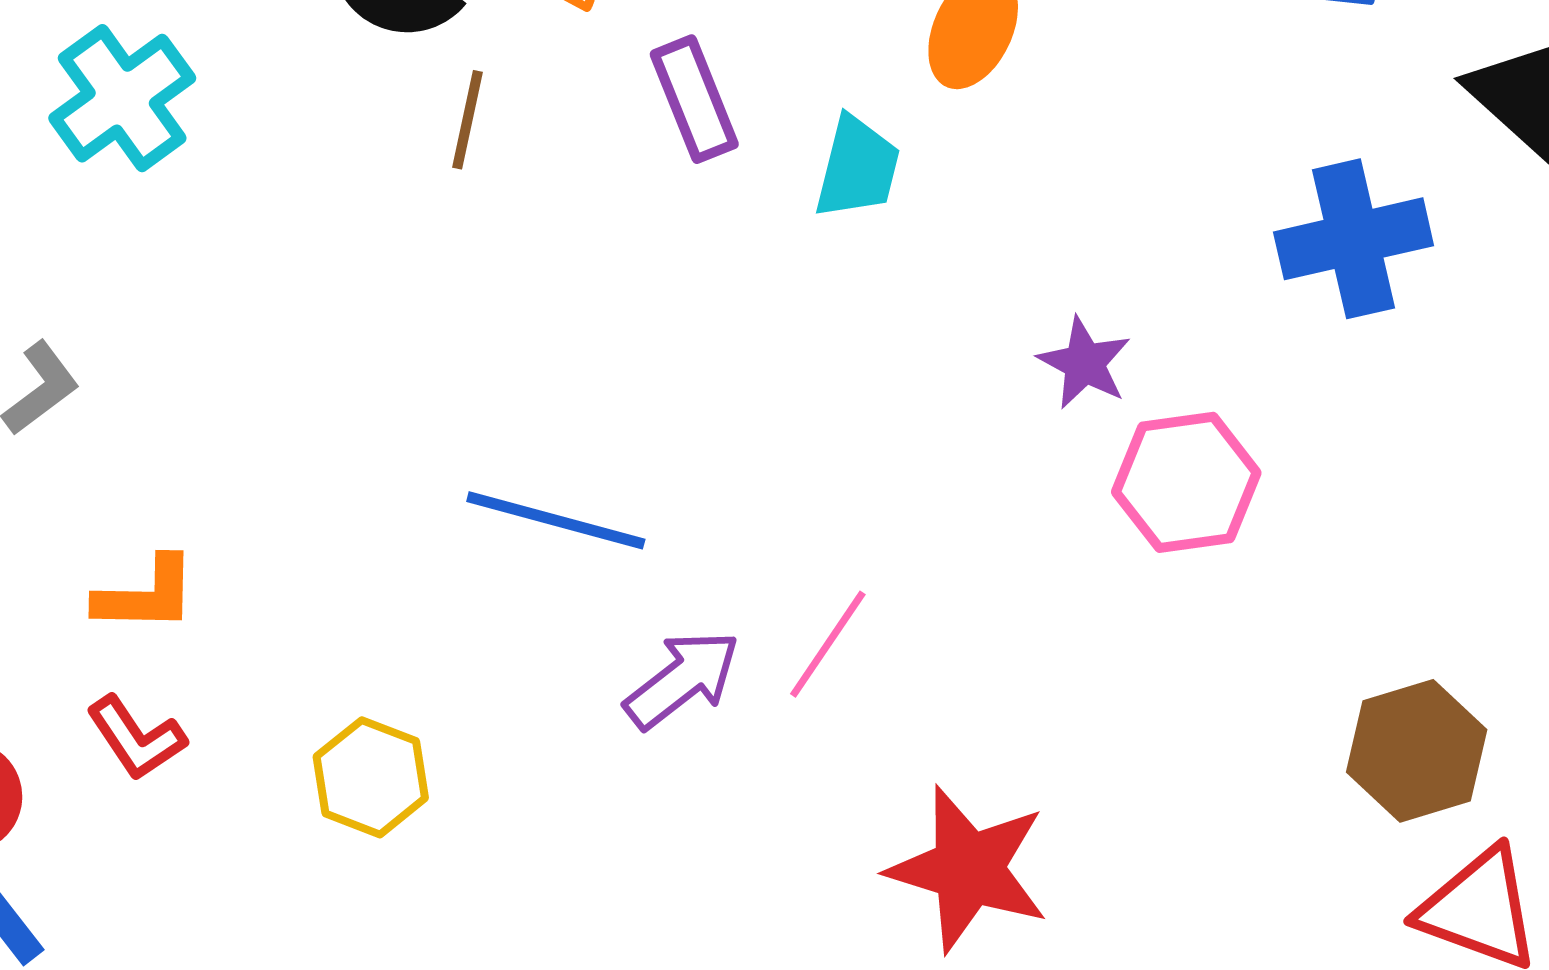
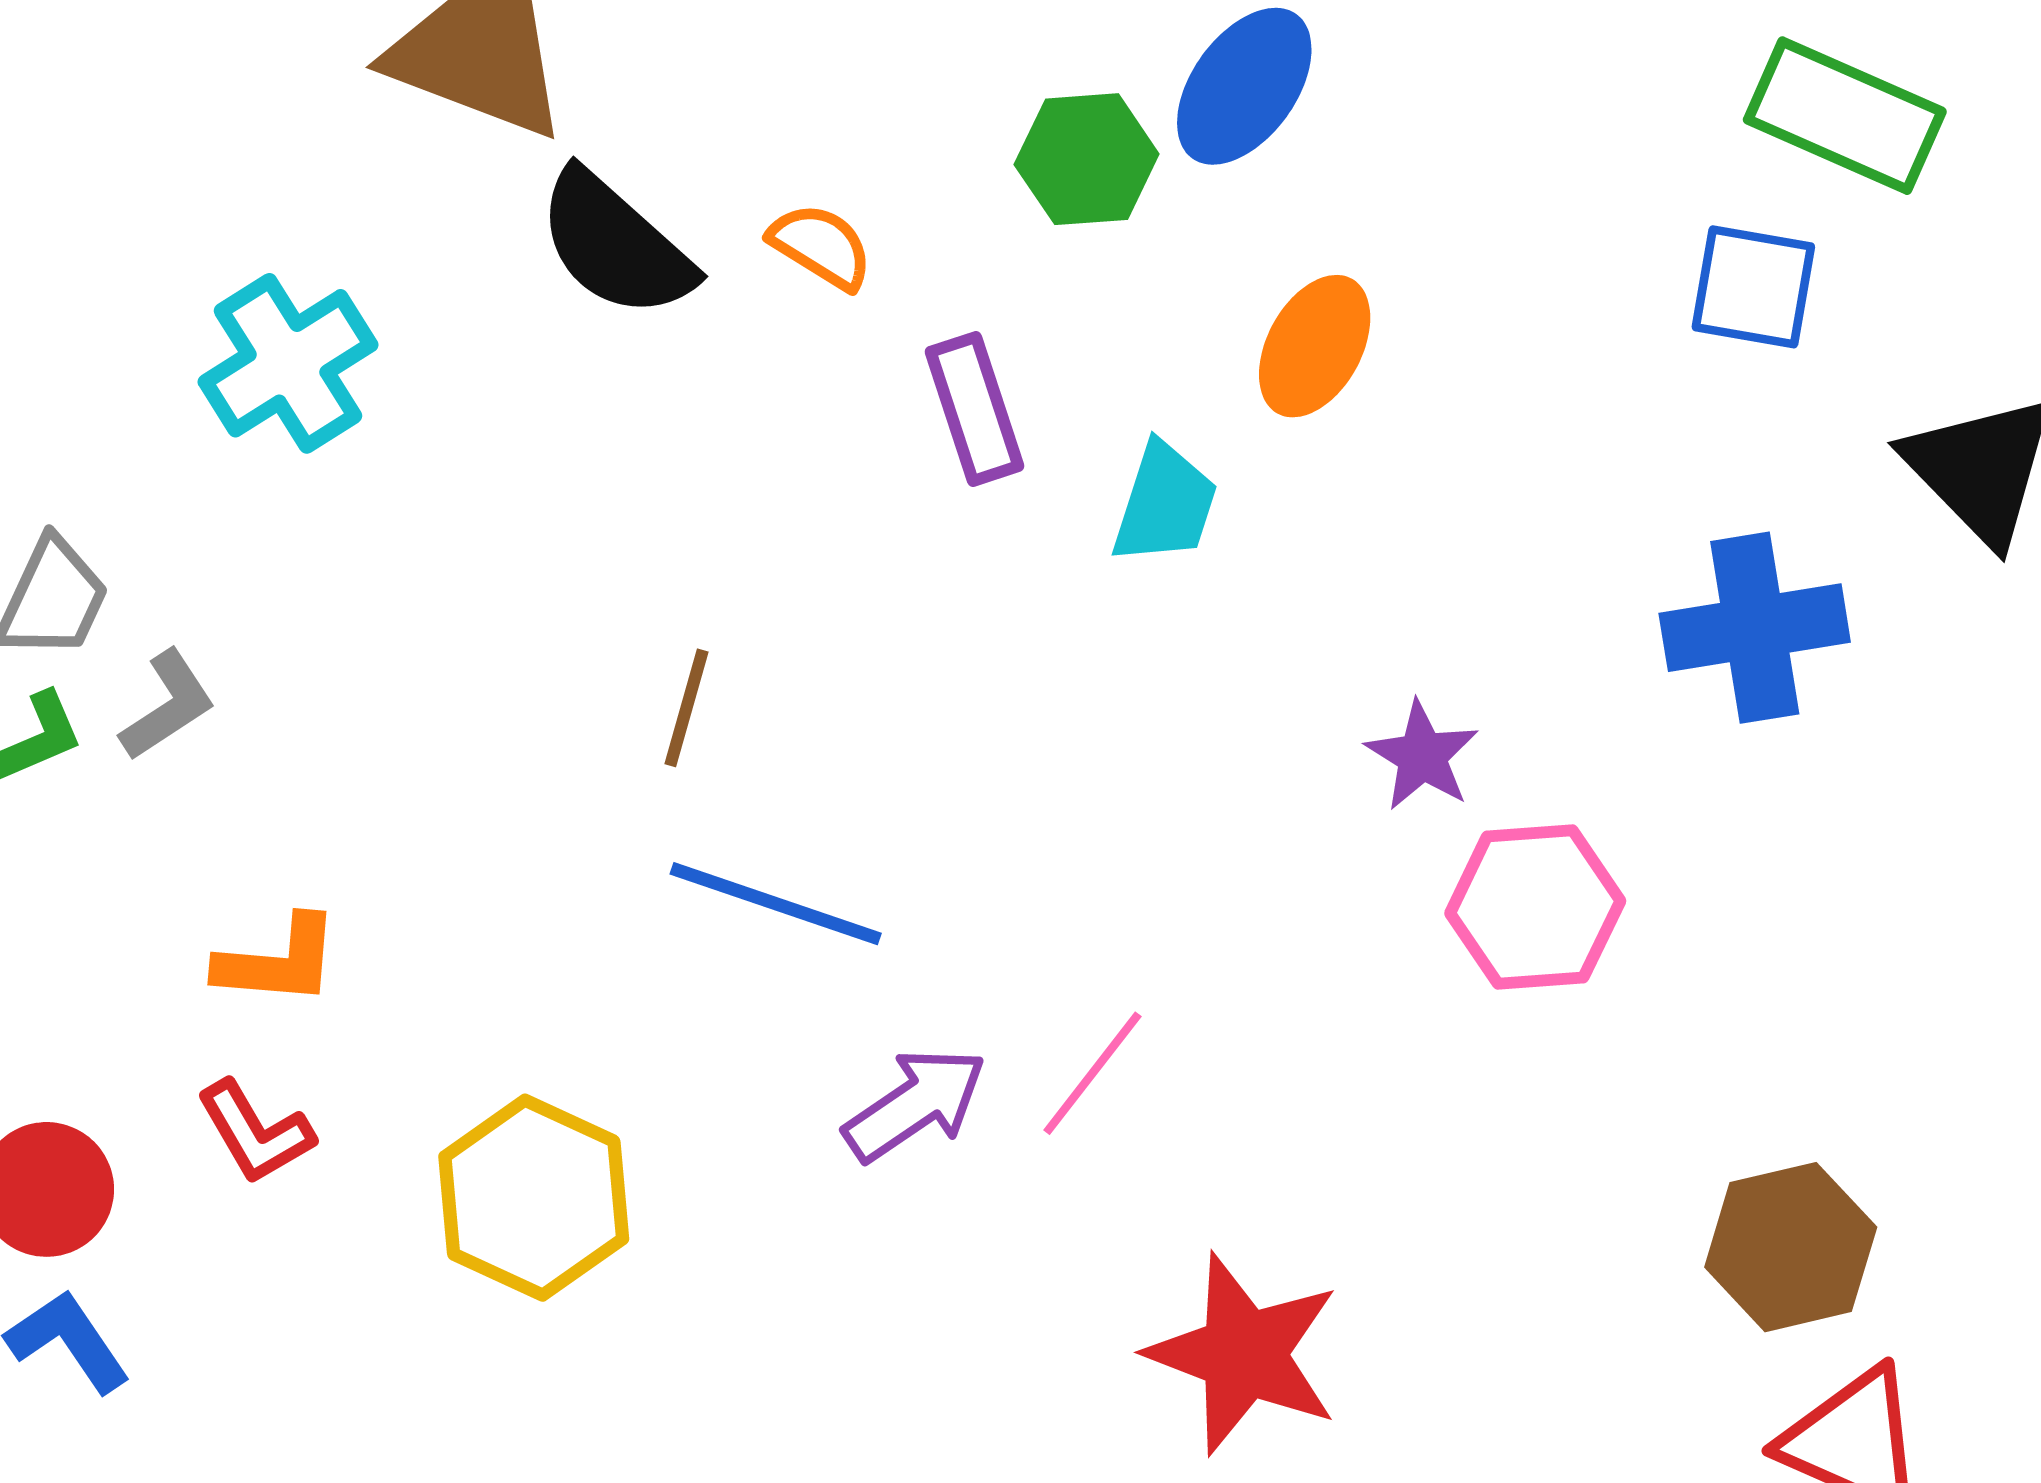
brown line: (468, 120) -> (687, 708), moved
yellow hexagon: (371, 777) -> (534, 1198), size x1.4

